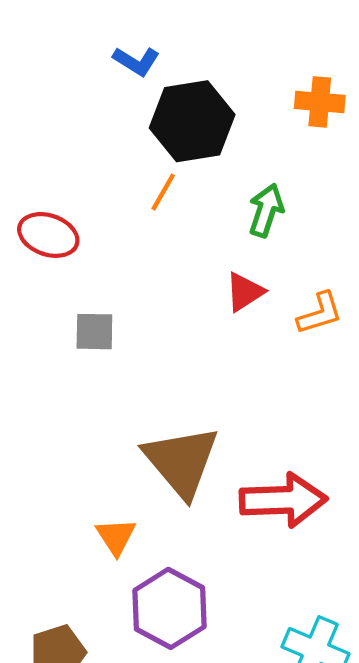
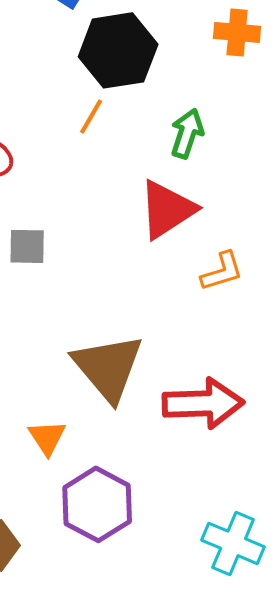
red triangle: (245, 292) -> (167, 209), size x1.6
orange L-shape: (320, 313) -> (222, 271), moved

